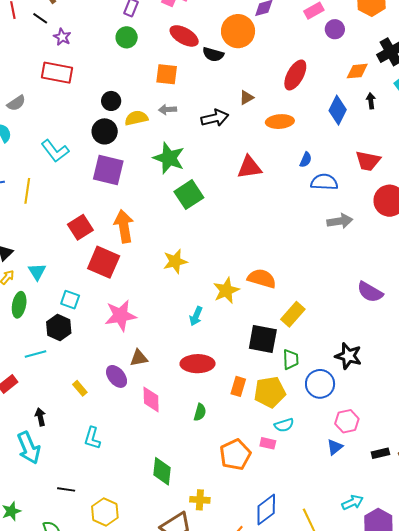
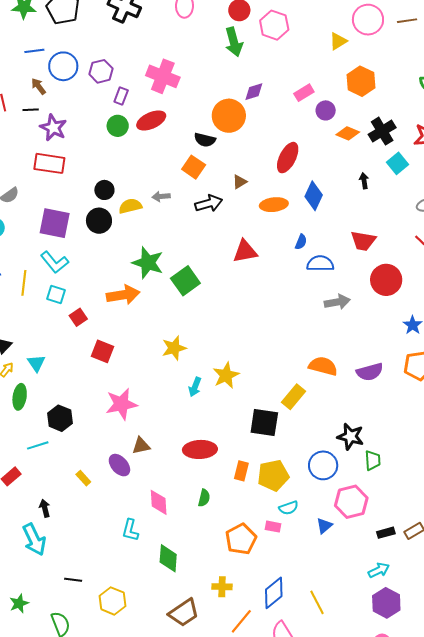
black line: (40, 18) -> (31, 110), turned -35
red ellipse: (184, 36) -> (151, 121), moved, turned -52
purple star: (62, 37) -> (53, 128), size x1.5
orange diamond: (357, 71) -> (348, 133), moved, turned 30
orange square: (167, 74) -> (194, 167), moved, turned 30
blue diamond: (338, 110) -> (314, 196), moved
cyan L-shape: (55, 151) -> (55, 262), moved
green star: (169, 158) -> (148, 263), moved
purple square: (108, 170) -> (55, 223), moved
orange arrow: (124, 226) -> (123, 295), moved, turned 92
red square: (80, 227) -> (78, 317), size x0.7
red square: (104, 262) -> (103, 351), size x0.7
orange semicircle: (262, 278) -> (323, 366), moved
purple semicircle: (370, 292) -> (370, 372), turned -44
cyan square: (70, 300) -> (56, 294), moved
cyan arrow: (196, 316) -> (195, 387), moved
green trapezoid: (291, 359) -> (373, 460), moved
pink diamond: (151, 400) -> (159, 502), moved
pink hexagon: (347, 421) -> (351, 502), size x1.4
cyan L-shape: (92, 438) -> (130, 530), moved
blue triangle: (335, 447) -> (324, 526), moved
yellow cross: (200, 500) -> (222, 587), moved
cyan arrow: (353, 502) -> (379, 570), moved

